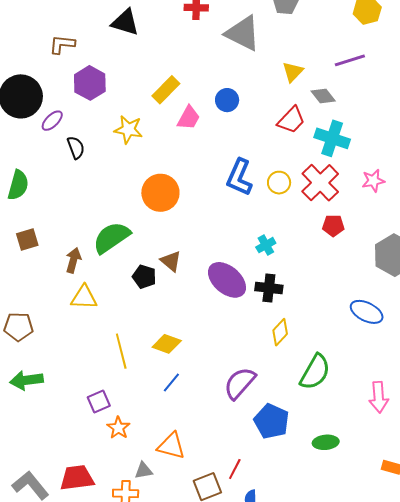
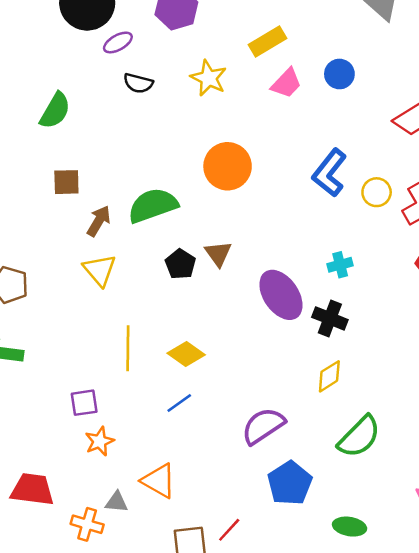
black semicircle: (76, 148) -> (138, 83), turned 110
brown square: (27, 239) -> (66, 182), moved
yellow triangle: (84, 297) -> (100, 270), turned 32

